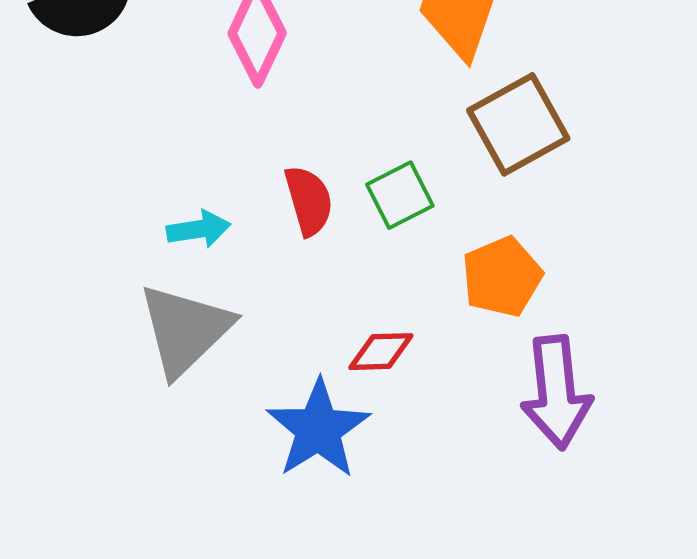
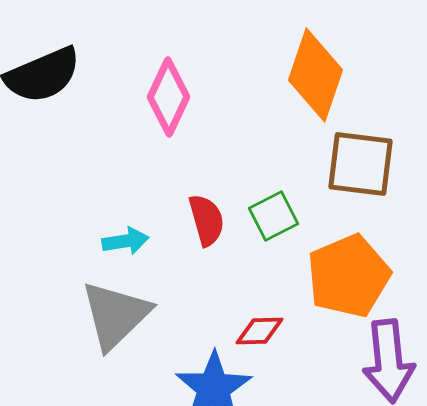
brown square: (518, 124) -> (360, 164), turned 36
orange pentagon: (502, 277) -> (348, 276), size x1.4

